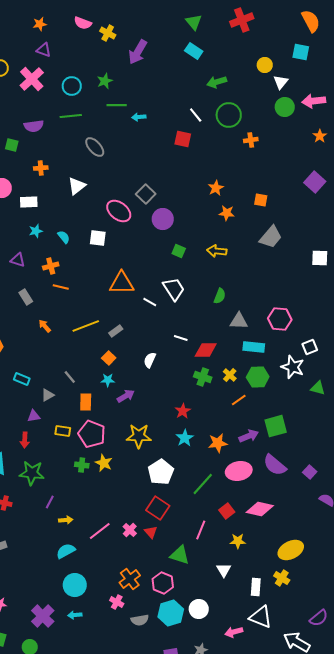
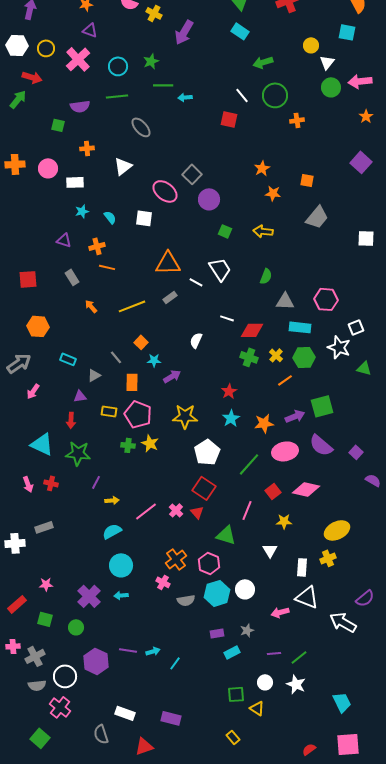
gray rectangle: (116, 331) -> (170, 297), moved
orange square: (109, 358) -> (141, 342), moved
yellow cross: (282, 578) -> (328, 558), turned 35

